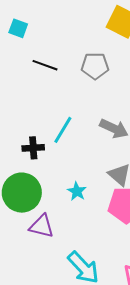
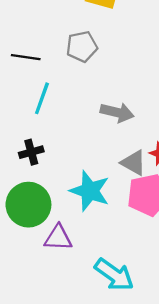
cyan line: (63, 130) -> (42, 98), moved
cyan star: (77, 191) -> (90, 191), size x1.8

